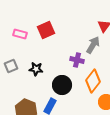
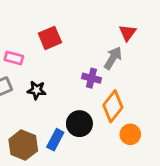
pink rectangle: (20, 34) -> (14, 58), moved
black circle: (62, 85) -> (79, 124), moved

